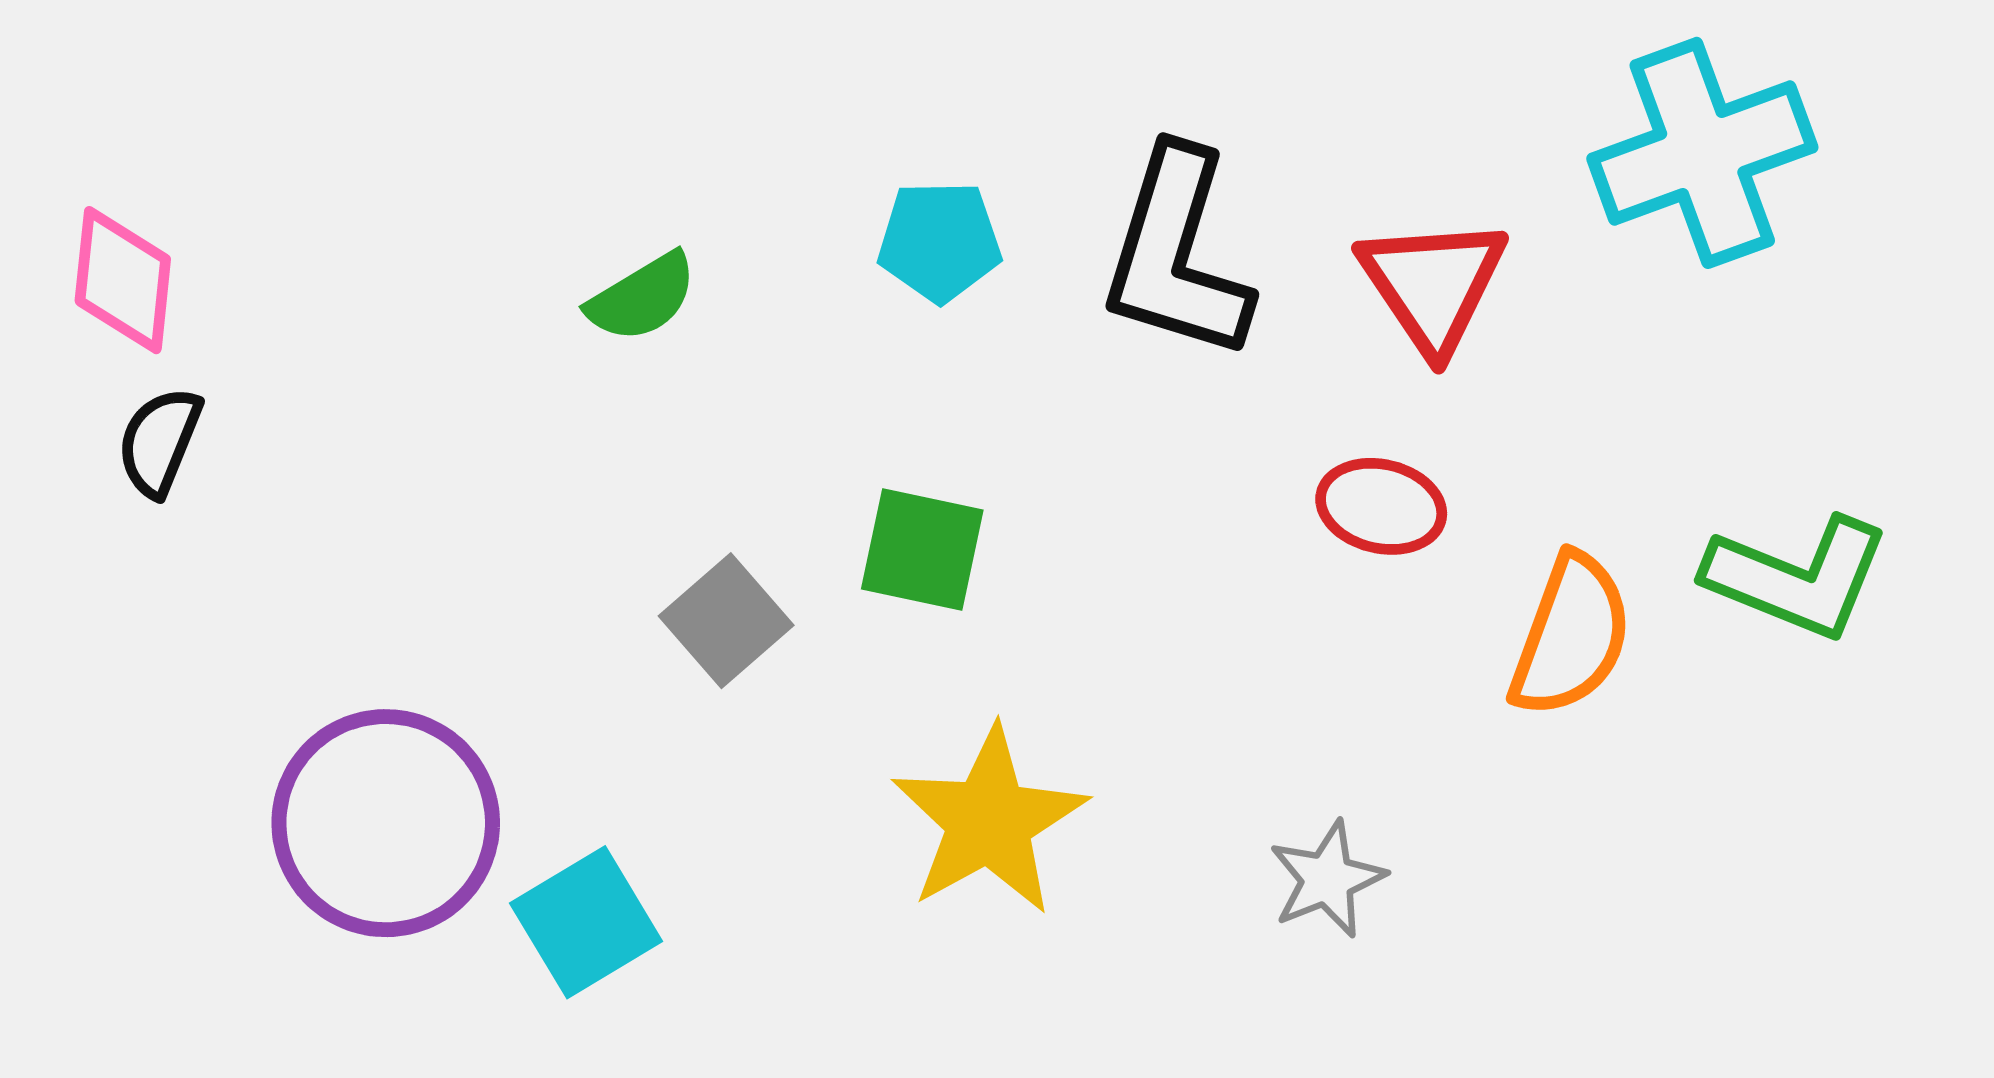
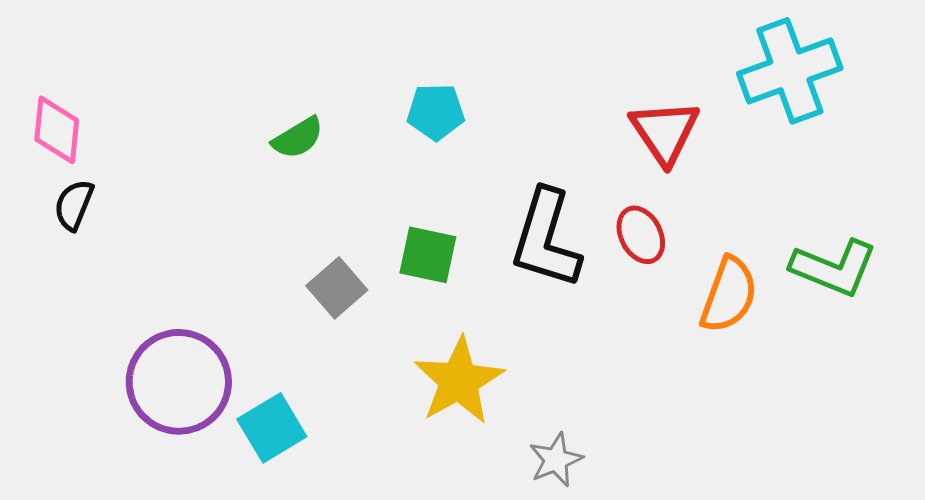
black L-shape: (1177, 254) -> (546, 239), moved
red ellipse: (1381, 506) -> (641, 235), turned 50
gray star: (1327, 879) -> (556, 460), moved

